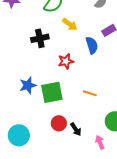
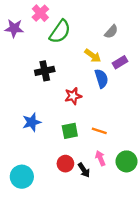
yellow arrow: (70, 24) -> (93, 56), moved
green square: (52, 92) -> (70, 131), moved, size x0.7
pink arrow: (100, 142) -> (100, 158), moved

